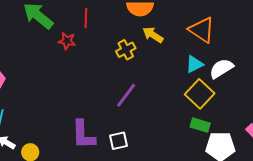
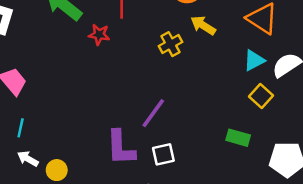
yellow square: (200, 94) -> (261, 96), size x0.7
purple line: (126, 95) -> (153, 113), moved
green rectangle: (200, 125) -> (238, 138), moved

